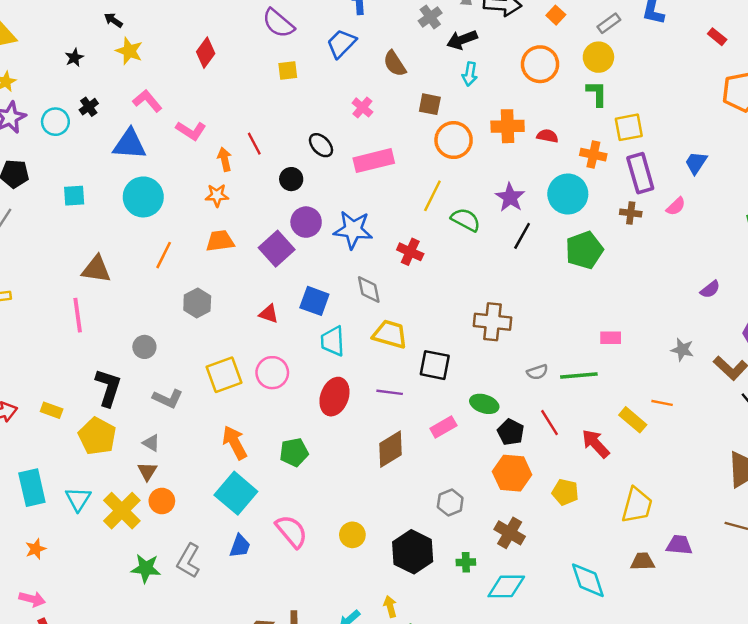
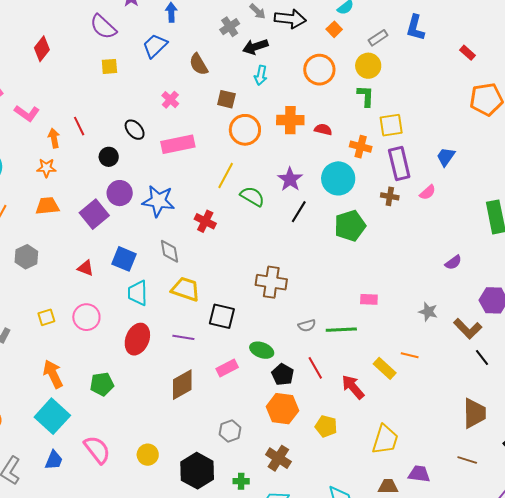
yellow square: (224, 375) -> (46, 317), size x0.6

